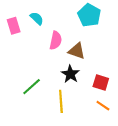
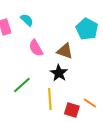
cyan pentagon: (89, 15) -> (87, 29), moved
pink semicircle: (56, 40) -> (36, 48), moved, turned 138
red square: (101, 82) -> (72, 110), moved

